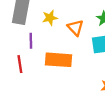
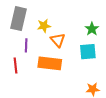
orange triangle: (75, 28) -> (58, 40), moved

